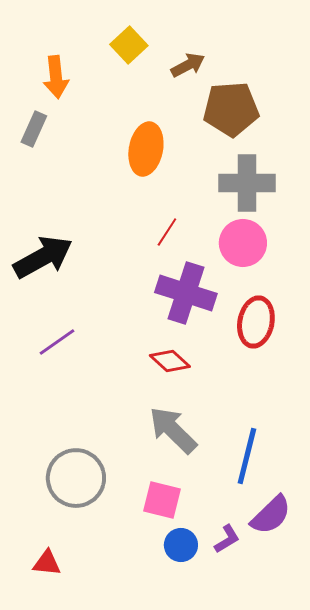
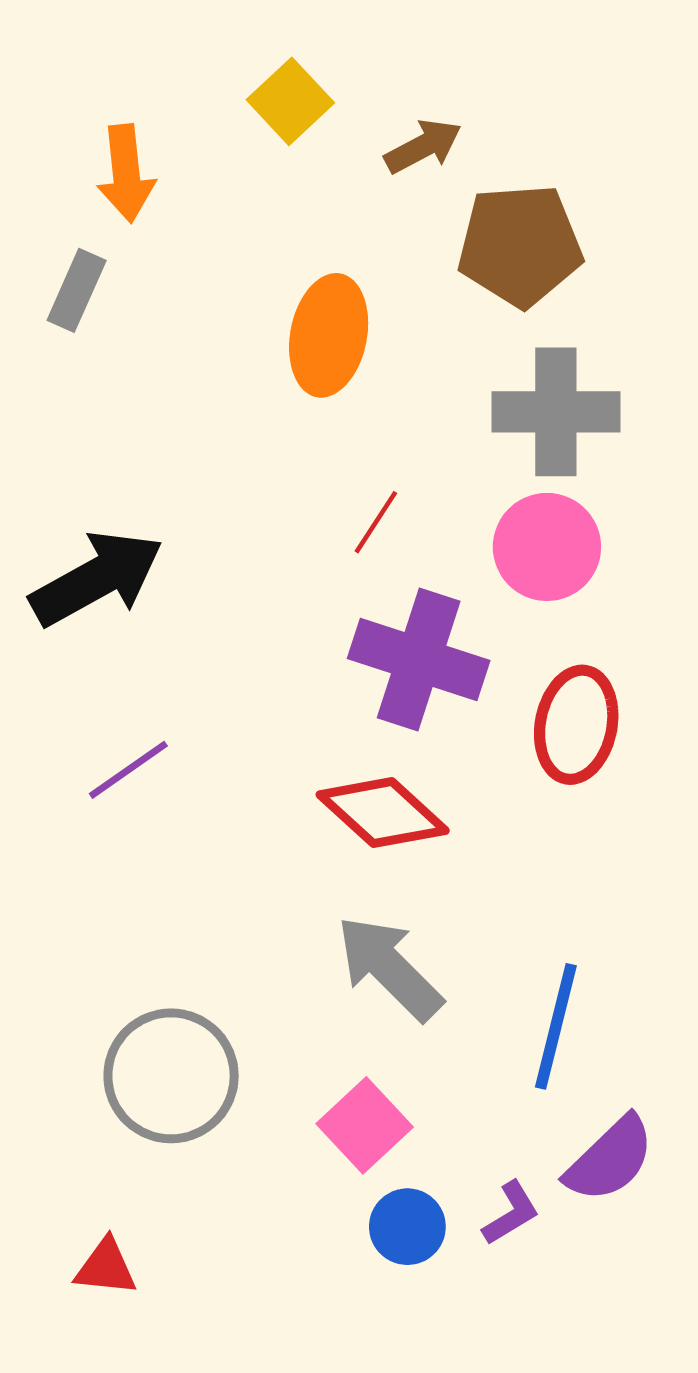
red diamond: (170, 361) -> (383, 813), size x1.4
pink square: (162, 500) -> (365, 1125), turned 33

